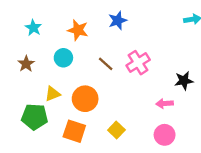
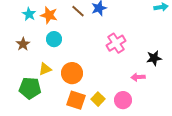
orange star: (78, 30) -> (49, 15), moved
brown line: (106, 64) -> (78, 11), moved
orange square: (74, 131) -> (76, 100), moved
pink circle: (165, 135) -> (123, 100), moved

